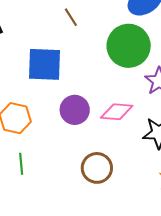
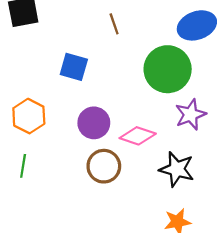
blue square: (45, 64) -> (74, 67), size x0.7
brown circle: (97, 168) -> (104, 166), moved

